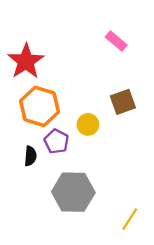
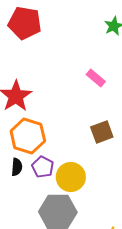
yellow circle: (88, 124) -> (71, 177), moved, size x1.5
black semicircle: (30, 156) -> (17, 167), moved

